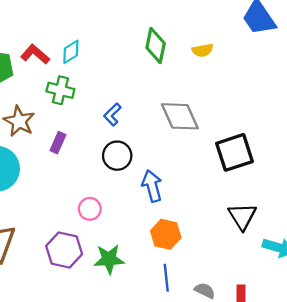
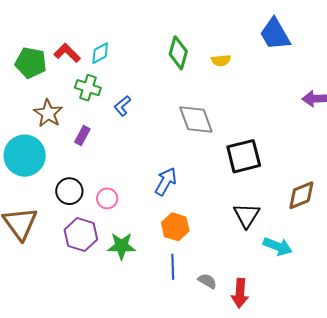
blue L-shape: (112, 114) -> (122, 106), moved
black circle: (117, 156) -> (69, 191), moved
blue arrow: (152, 186) -> (166, 181), turned 40

